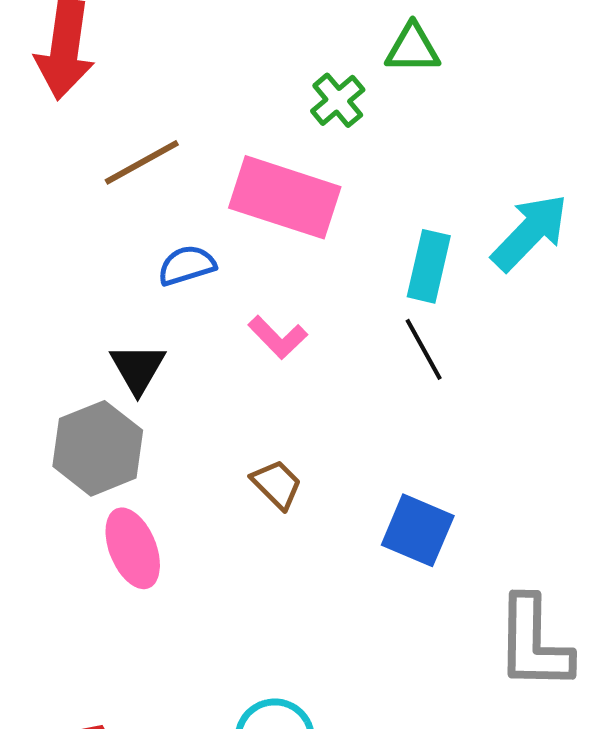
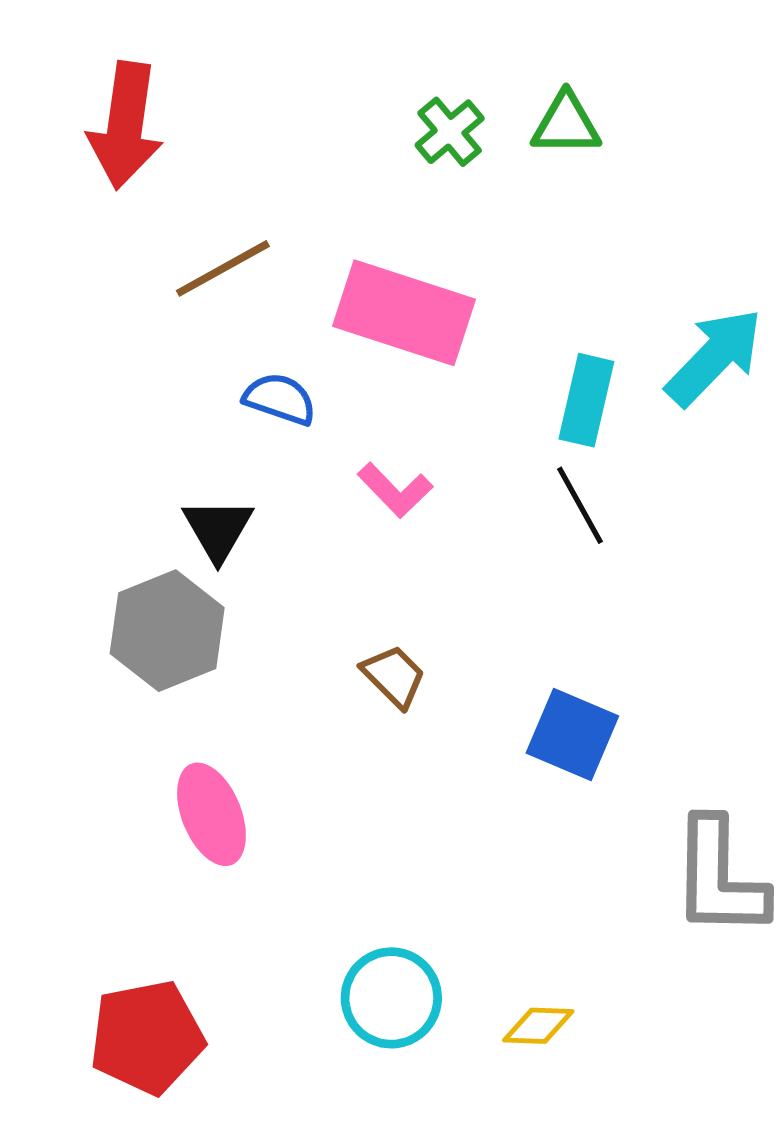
green cross: (338, 100) -> (450, 132), moved
blue semicircle: (187, 265) -> (280, 399), turned 36
pink ellipse: (133, 548) -> (211, 814), moved

